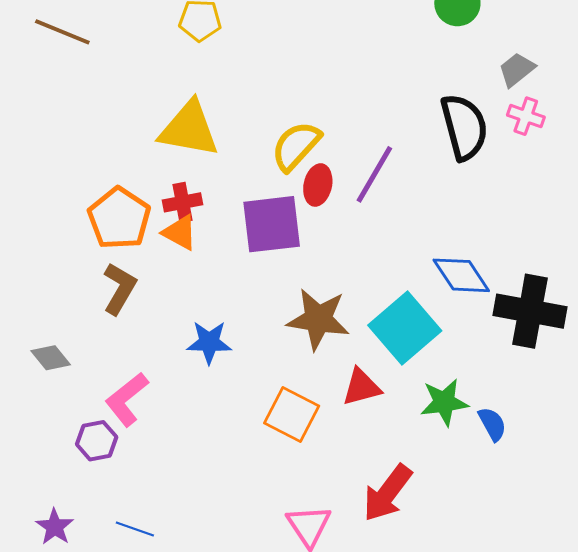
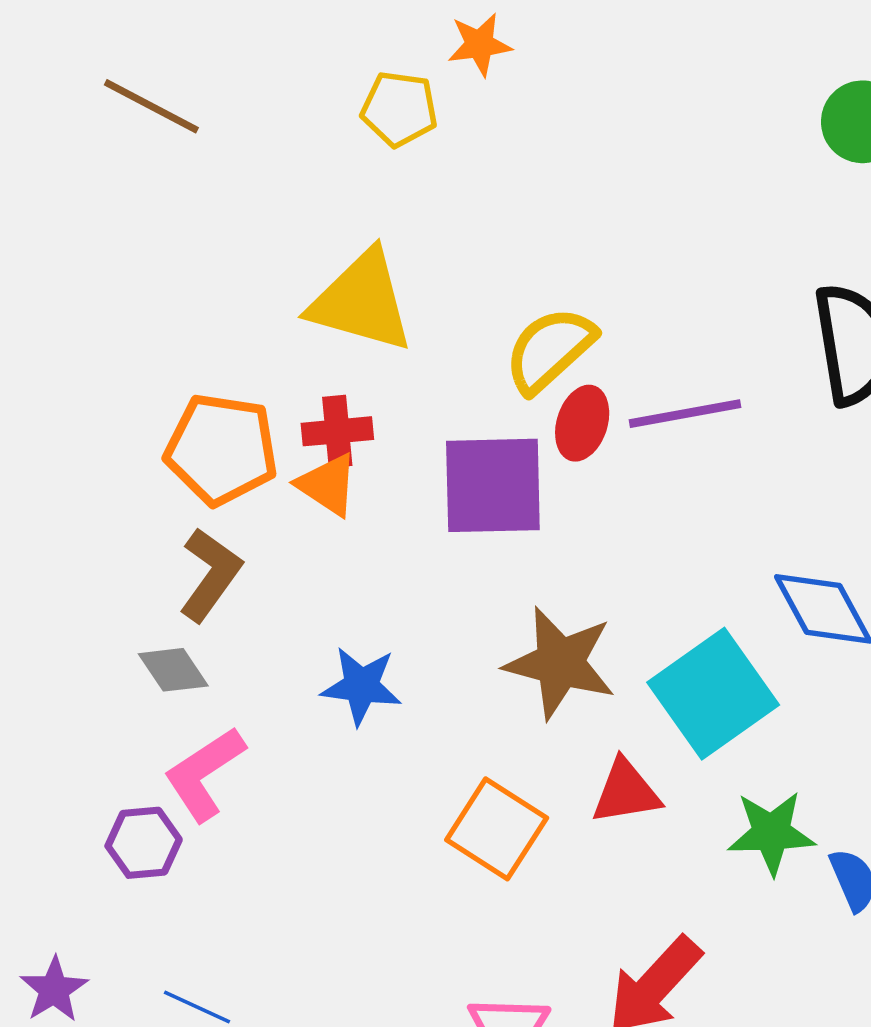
purple line: (374, 174) -> (685, 414), turned 44
orange pentagon: (119, 218) -> (221, 449), turned -30
gray diamond: (51, 358) -> (173, 670), moved

